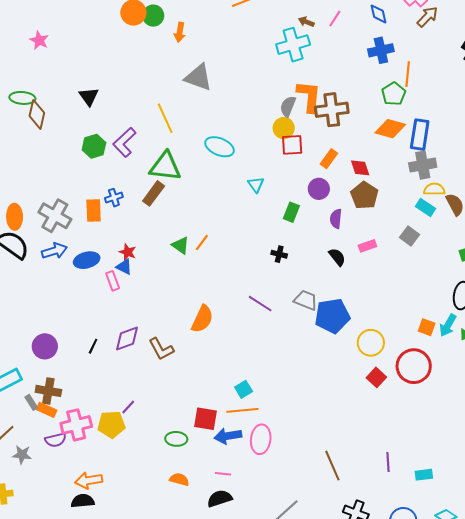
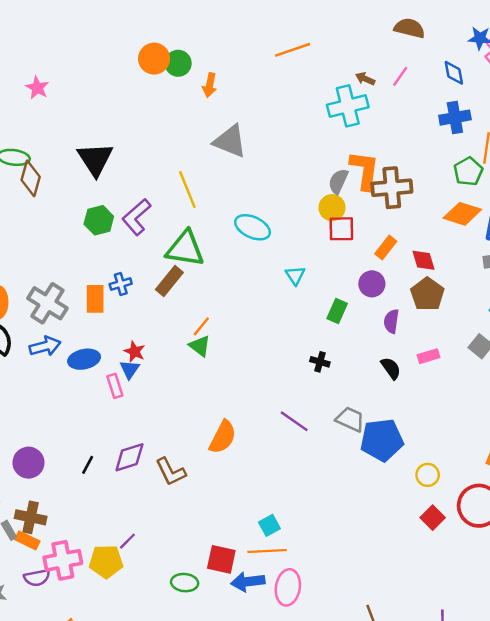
black triangle: (89, 97) -> (95, 159), size x1.5
orange line: (202, 242) -> (201, 326), moved
blue triangle: (124, 267) -> (130, 369), turned 36
yellow circle: (371, 343) -> (428, 475), size x0.7

